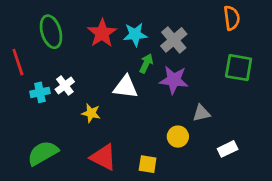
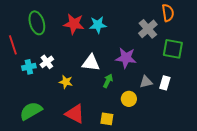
red star: (102, 33) -> (74, 24), turned -30
gray cross: (174, 40) -> (148, 29), moved
green arrow: (146, 63) -> (108, 81), moved
white rectangle: (228, 149) -> (165, 83), moved, turned -48

